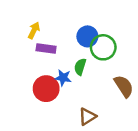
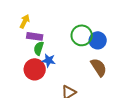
blue circle: (87, 36) -> (98, 40), moved
green semicircle: (80, 67) -> (39, 48), moved

